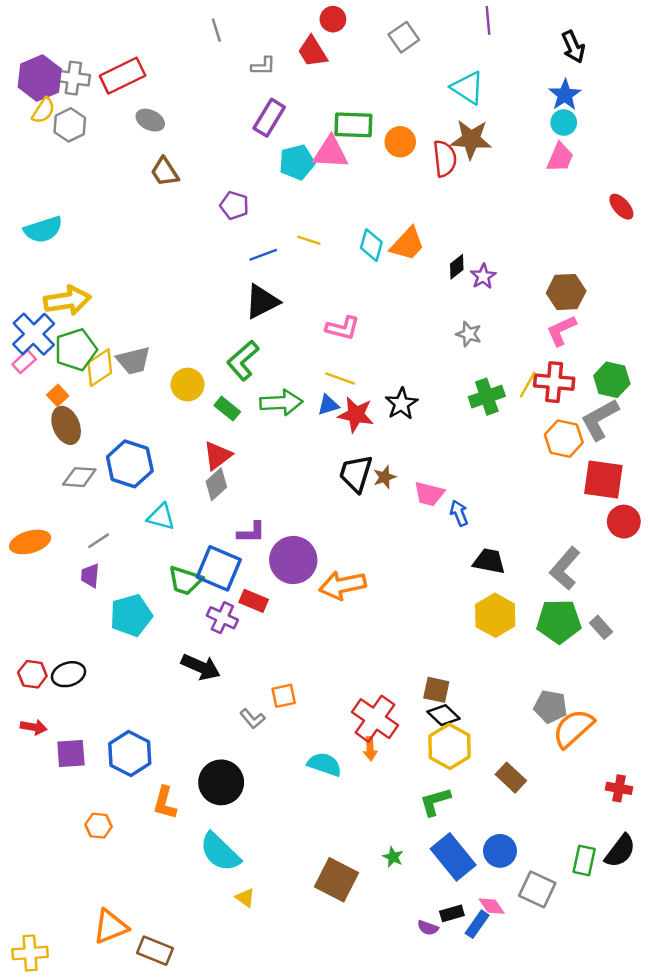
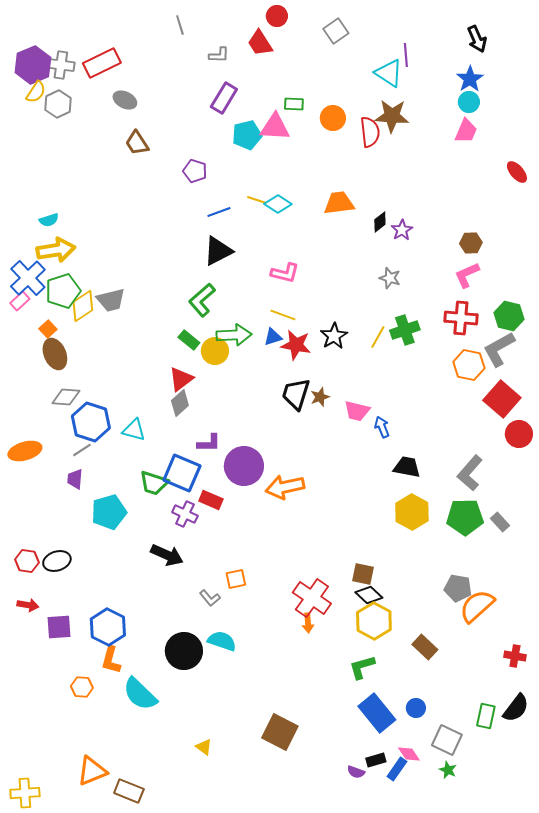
purple line: (488, 20) -> (406, 55), moved
green rectangle: (353, 125) -> (294, 104), size x0.6
cyan semicircle: (43, 229) -> (49, 220), moved, size x0.6
orange trapezoid: (407, 244) -> (339, 203), turned -140
cyan diamond: (371, 245) -> (278, 204), moved, turned -72
brown hexagon: (566, 292) -> (471, 243), size x0.7
yellow circle: (188, 385) -> (215, 351), moved
yellow line: (528, 385) -> (378, 337), moved
blue hexagon: (130, 464) -> (91, 422), moved
red square: (603, 479) -> (502, 399), turned 33
cyan semicircle: (325, 764) -> (222, 641), moved
orange L-shape: (165, 803) -> (111, 660), moved
blue circle: (500, 851) -> (416, 708), size x0.7
cyan semicircle: (220, 852) -> (140, 694), moved
green star: (393, 857) -> (448, 770), moved

